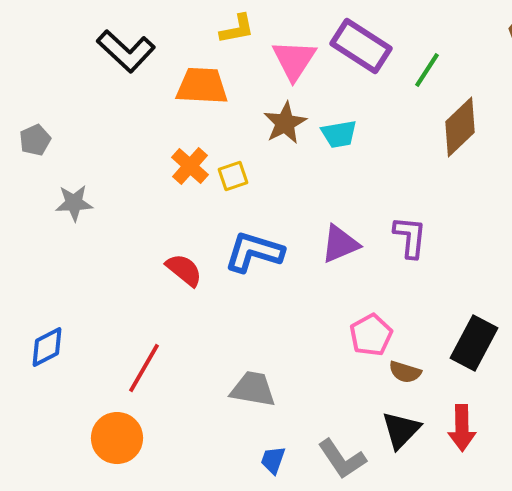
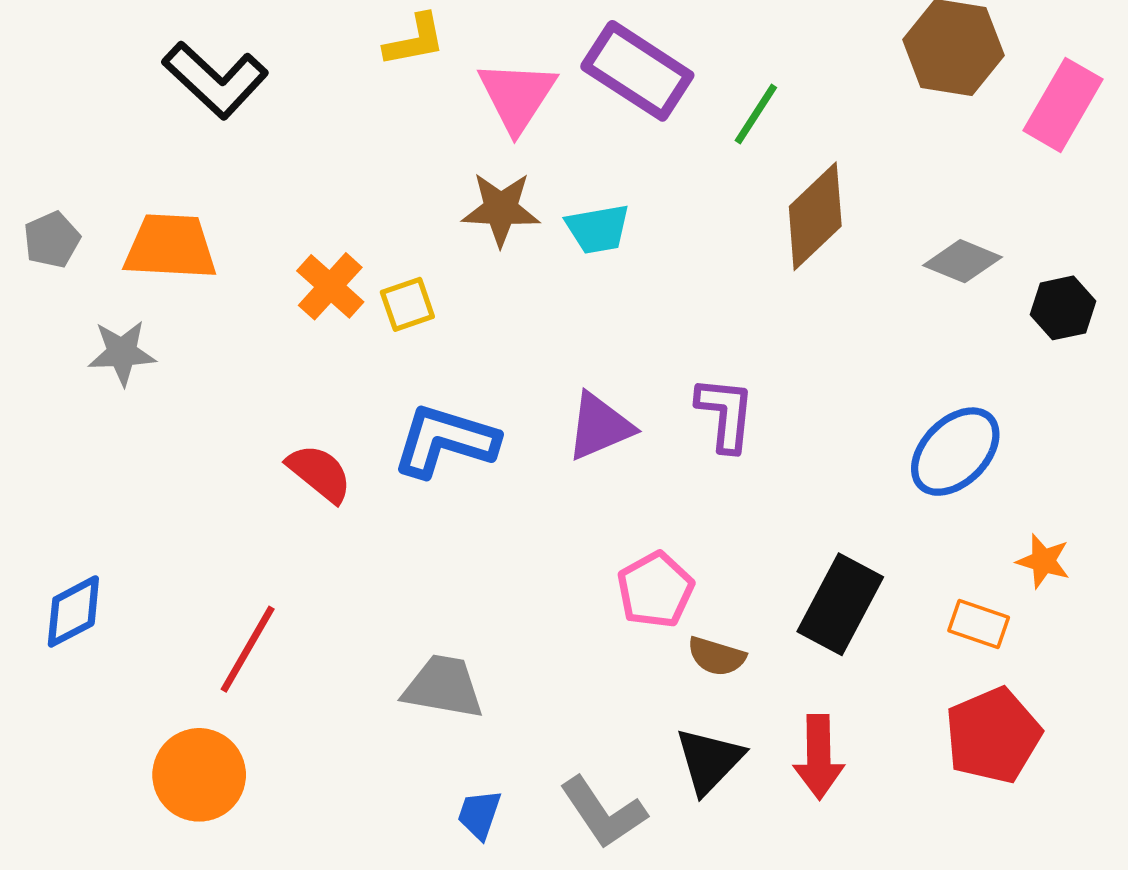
orange trapezoid: (202, 86) -> (170, 247), moved
brown star: (285, 123) -> (501, 209), turned 30

